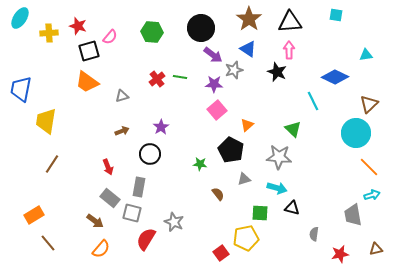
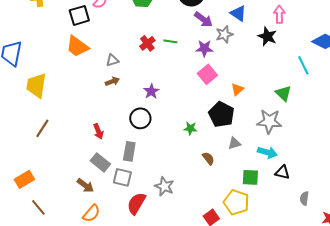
brown arrow: (122, 131) -> (112, 81), moved
yellow pentagon: (246, 238) -> (236, 202), turned 30

